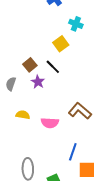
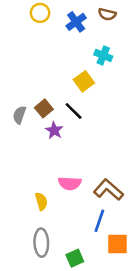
gray semicircle: (11, 84) -> (19, 115), moved
brown L-shape: (80, 111) -> (108, 190), moved
yellow semicircle: (23, 115) -> (41, 201), moved, turned 64

